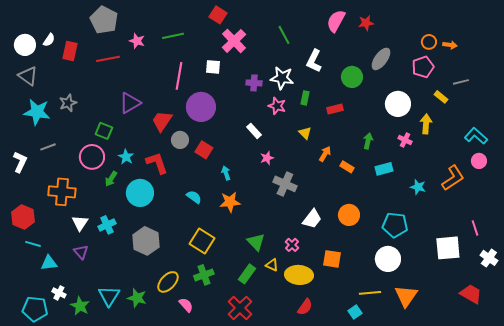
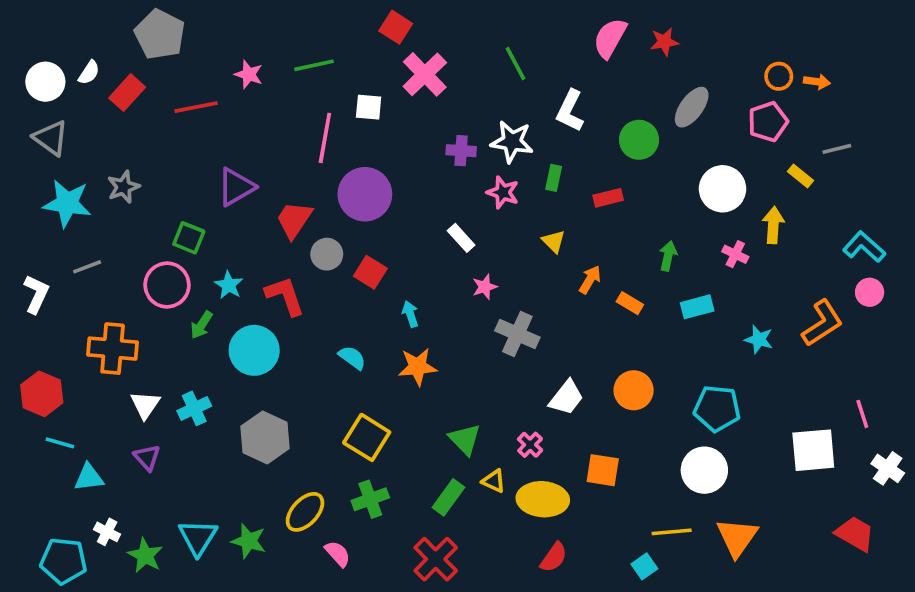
gray pentagon: (104, 20) -> (160, 34), moved
red rectangle: (70, 51) -> (127, 93), turned 30
white square: (213, 67) -> (369, 107), moved

